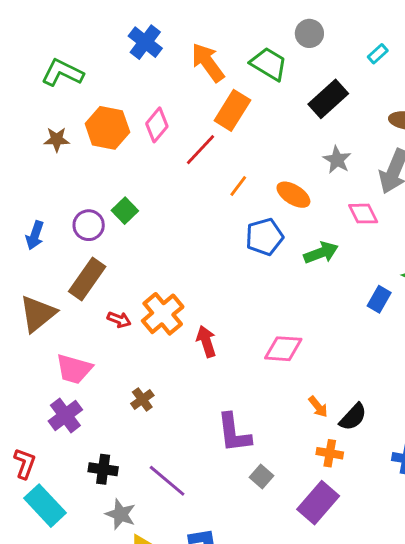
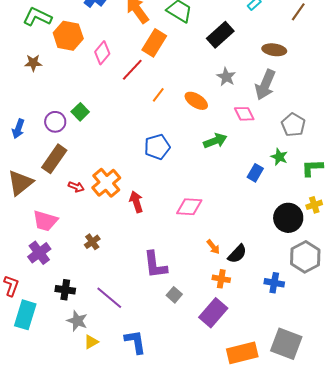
orange hexagon: (107, 128) -> (68, 36), moved
blue pentagon: (264, 237) -> (157, 147), moved
cyan rectangle: (45, 506) -> (25, 315), turned 60

